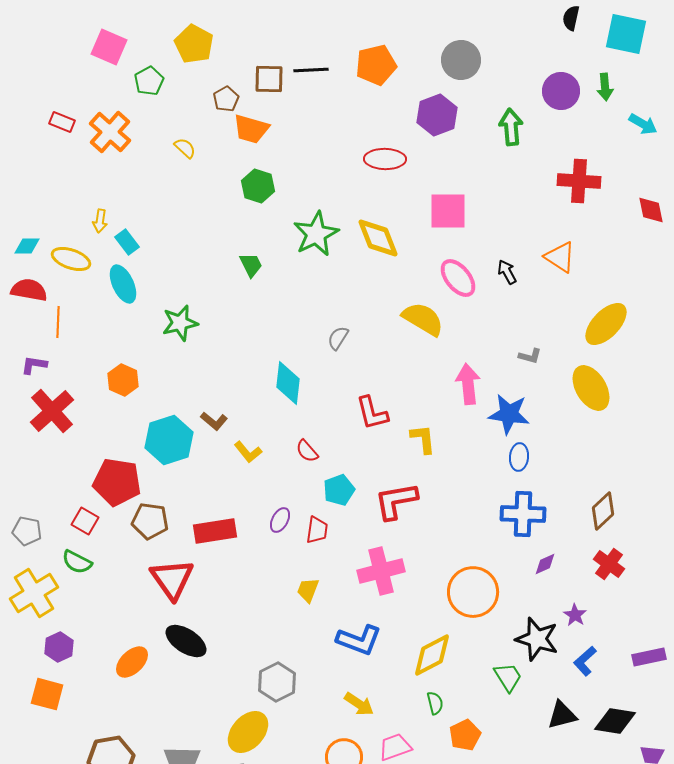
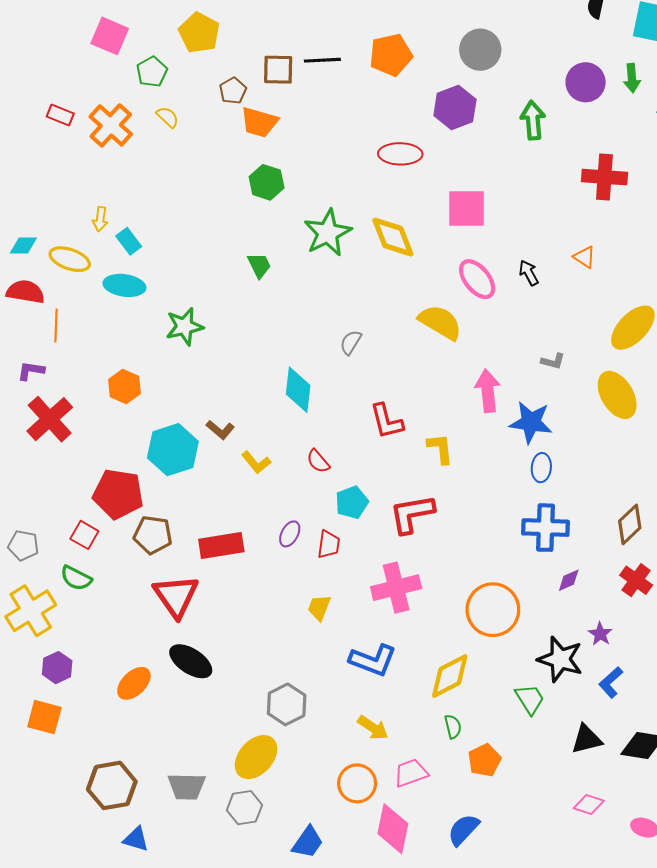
yellow semicircle: (185, 148) -> (168, 117), moved
orange triangle: (560, 257) -> (584, 257), size x0.7
cyan ellipse: (123, 284) -> (124, 285), turned -57

